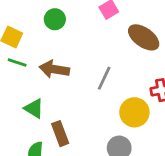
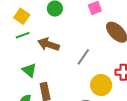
green line: (17, 63) -> (23, 35), turned -48

